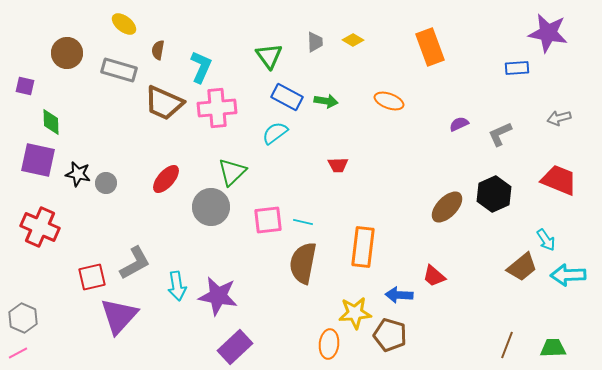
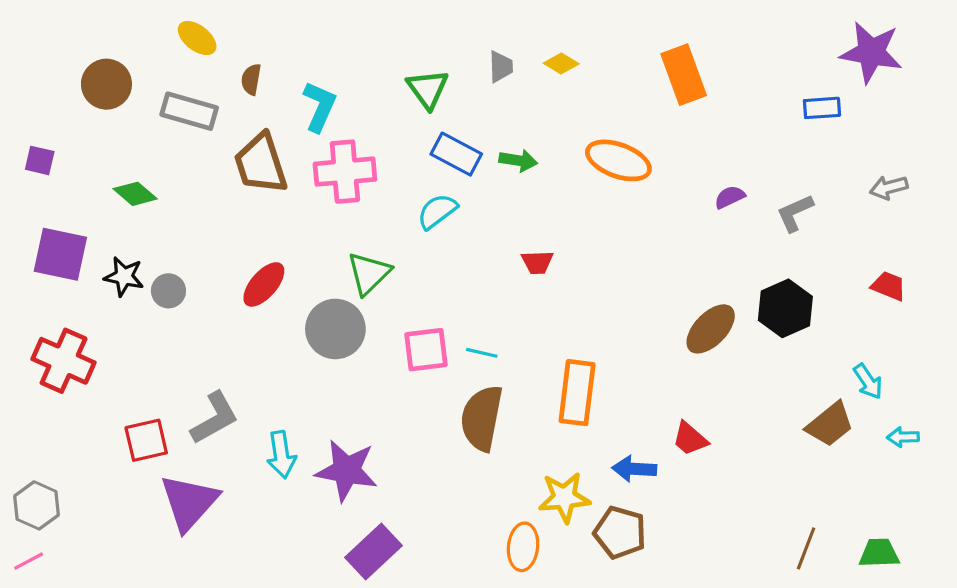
purple square: (25, 86) -> (40, 160), moved
orange ellipse: (389, 101) -> (618, 160), size x1.4
brown trapezoid: (164, 103) -> (261, 164), turned 48
green diamond: (51, 122) -> (135, 194), moved, turned -48
red trapezoid: (559, 180) -> (889, 286), size x0.6
cyan arrow: (568, 275) -> (903, 437), size x0.6

